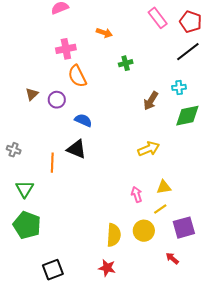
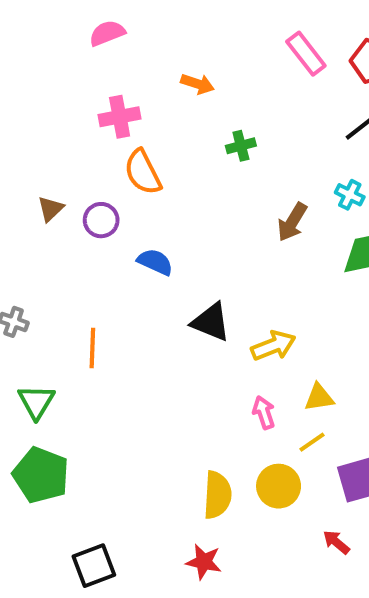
cyan cross: (179, 87) -> (350, 195), turned 32
black triangle: (77, 149) -> (211, 322), moved
yellow arrow: (149, 149) -> (273, 346), moved

